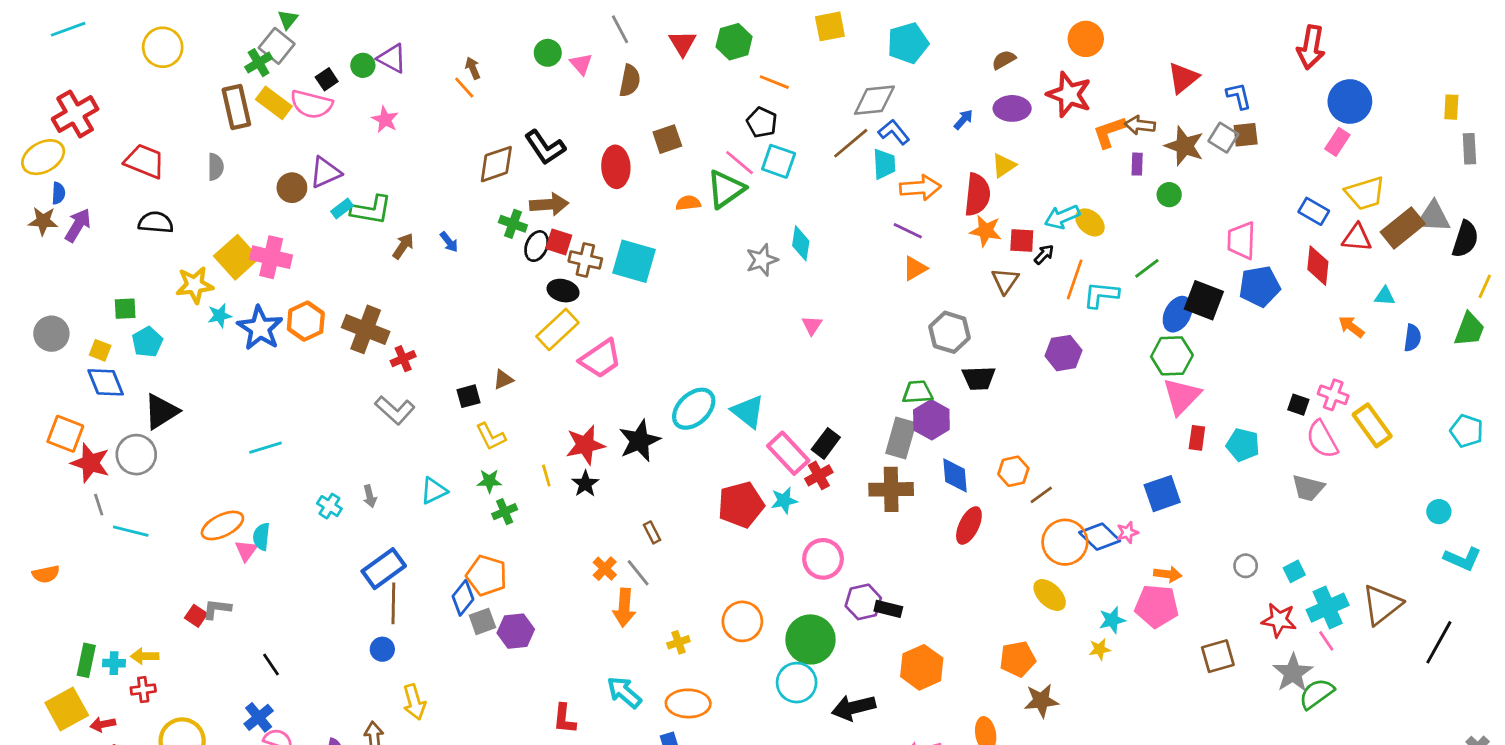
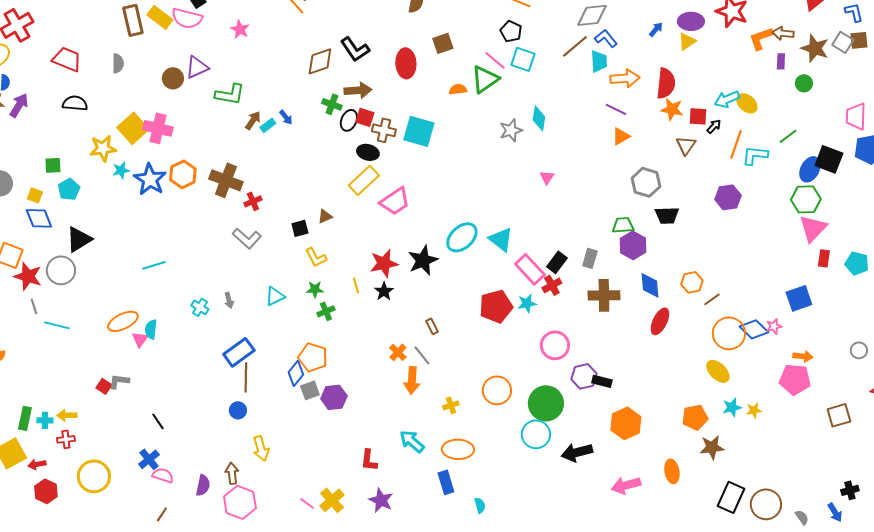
yellow triangle: (1004, 165) -> (687, 41), moved
cyan rectangle: (342, 209) -> (268, 125), moved
gray rectangle: (901, 438) -> (590, 258), moved, size x0.7
cyan star: (1112, 620) -> (732, 407), moved

